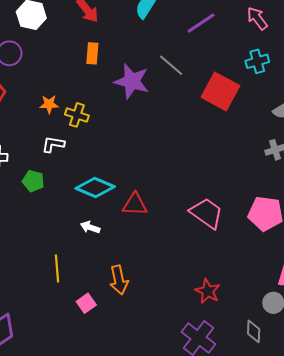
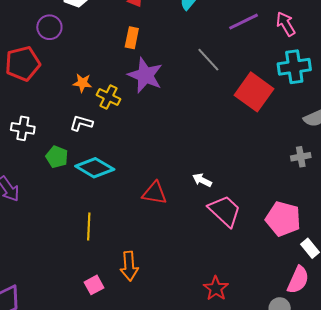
pink arrow: (257, 18) -> (286, 24), moved
cyan cross: (257, 61) -> (294, 67), size x1.4
purple star: (132, 81) -> (145, 75), moved
cyan diamond: (95, 187) -> (95, 168), moved
white arrow: (90, 227) -> (202, 180), moved
yellow line: (57, 269) -> (89, 226), moved

